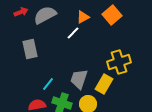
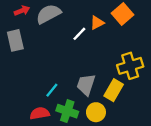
orange triangle: (83, 17) -> (97, 23), moved
gray rectangle: (30, 49) -> (15, 40), moved

